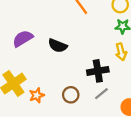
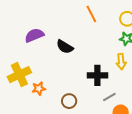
gray line: (101, 94) -> (109, 97), moved
brown circle: (71, 95) -> (69, 101), moved

